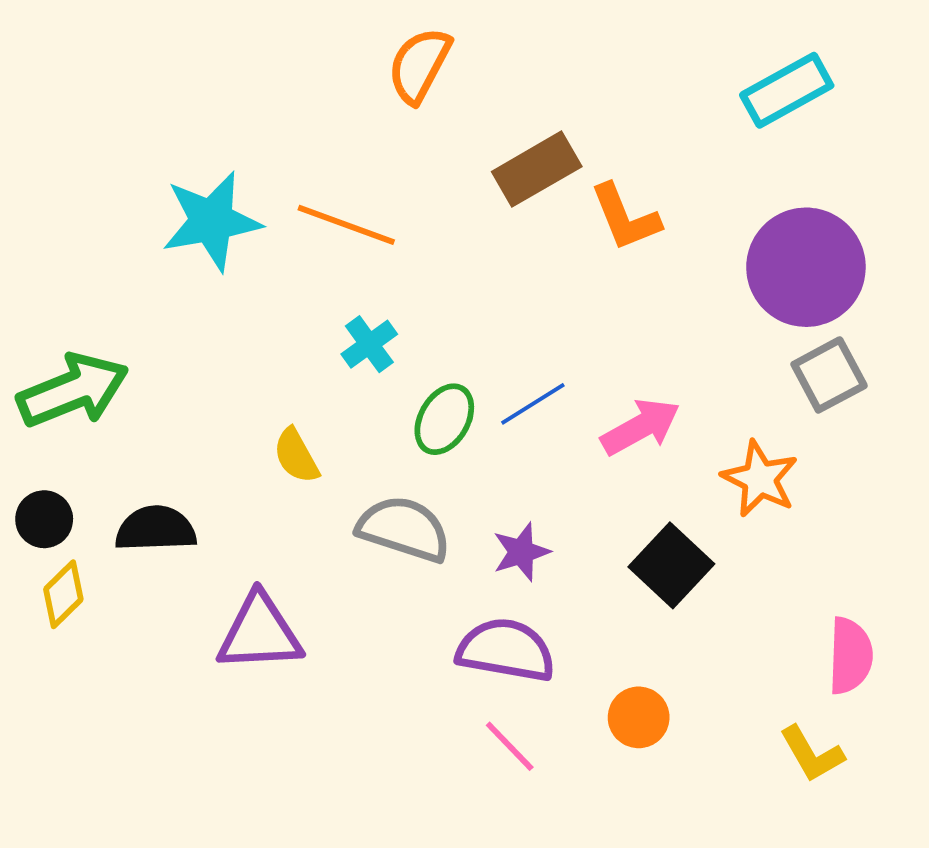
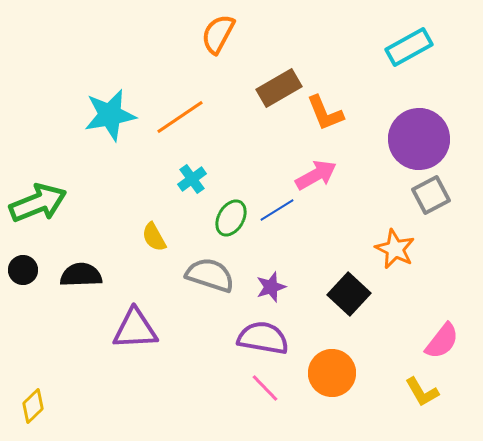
orange line: (346, 225) -> (180, 117), turned -54
pink arrow: (641, 427) -> (316, 175), moved
yellow diamond: (63, 594) -> (33, 406), moved
pink semicircle: (850, 656) -> (442, 341), turned 36
orange circle: (639, 717) -> (332, 373), size x1.5

